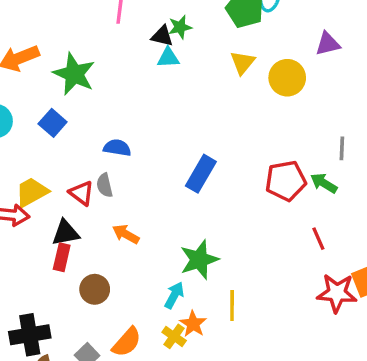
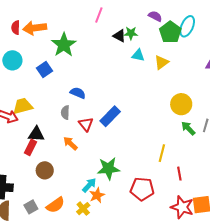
cyan triangle: (168, 58) -> (138, 55), moved
yellow circle: (287, 78) -> (181, 104), moved
blue rectangle: (201, 174) -> (110, 116), moved
red pentagon: (286, 181) -> (142, 189), moved
green arrow: (324, 183) -> (188, 128), moved
red triangle: (81, 193) -> (86, 124), moved
yellow line: (232, 305) -> (162, 153), moved
orange star: (193, 324) -> (97, 195), moved

